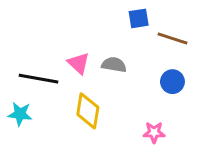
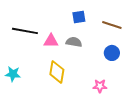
blue square: (139, 18) -> (79, 17), moved
pink triangle: (79, 63) -> (51, 41), turned -42
black line: (38, 79) -> (25, 31), moved

